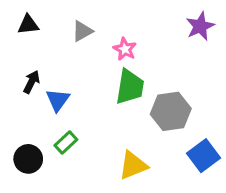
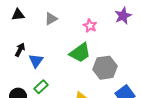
pink star: (125, 49) -> (90, 26), moved
green trapezoid: (130, 87) -> (80, 53), turned 45

